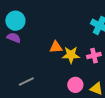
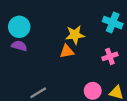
yellow star: (71, 55) -> (75, 35), moved

